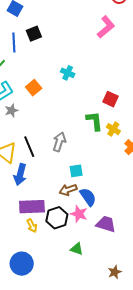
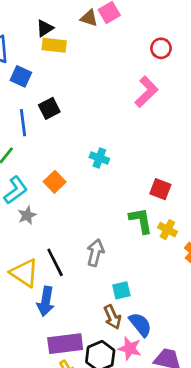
brown arrow: (68, 190) -> (112, 317), turned -90

